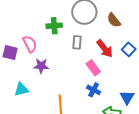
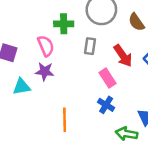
pink semicircle: (30, 44) -> (46, 46), moved
cyan triangle: (21, 89) -> (21, 87), moved

